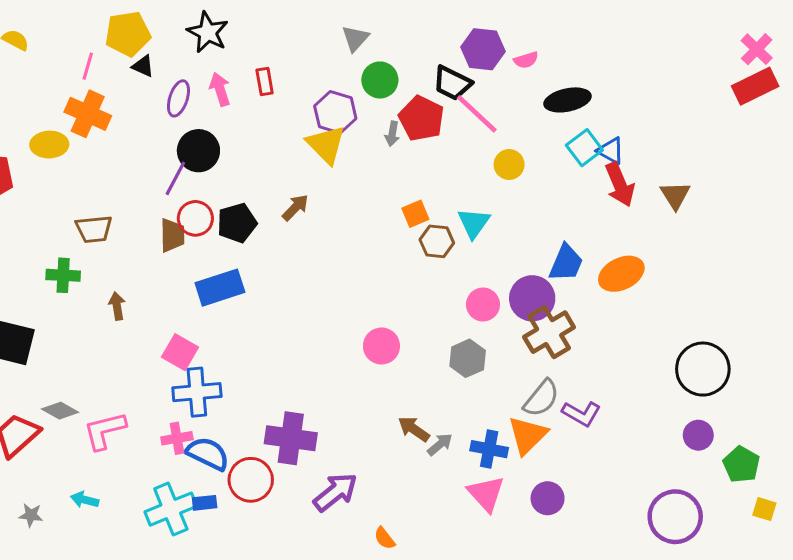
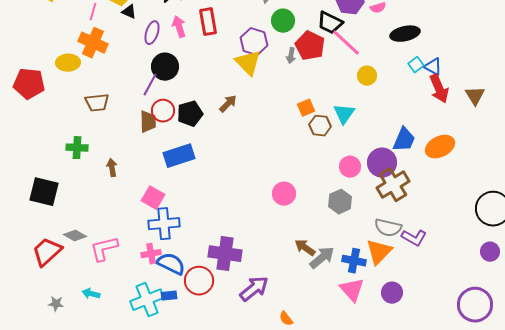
red rectangle: (265, 82) -> (208, 22), size x1.5
cyan square: (584, 148) -> (416, 65), size x0.7
brown trapezoid: (94, 229) -> (97, 103), moved
gray semicircle: (541, 398) -> (388, 228), turned 64
gray arrow: (440, 444) -> (322, 258), size x1.5

